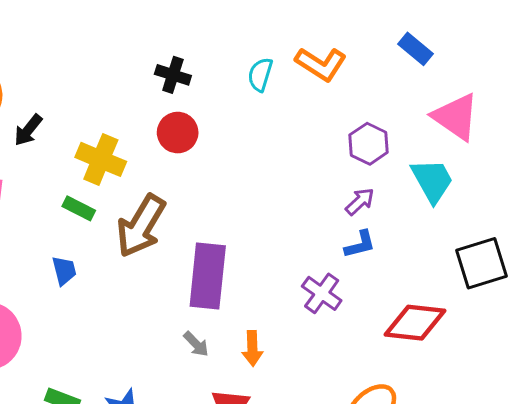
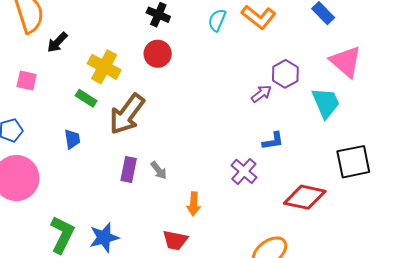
purple arrow: (360, 201) -> (261, 94), moved
purple rectangle: (208, 276) -> (129, 170), moved, size x0.6
gray arrow: (196, 344) -> (159, 170), moved

